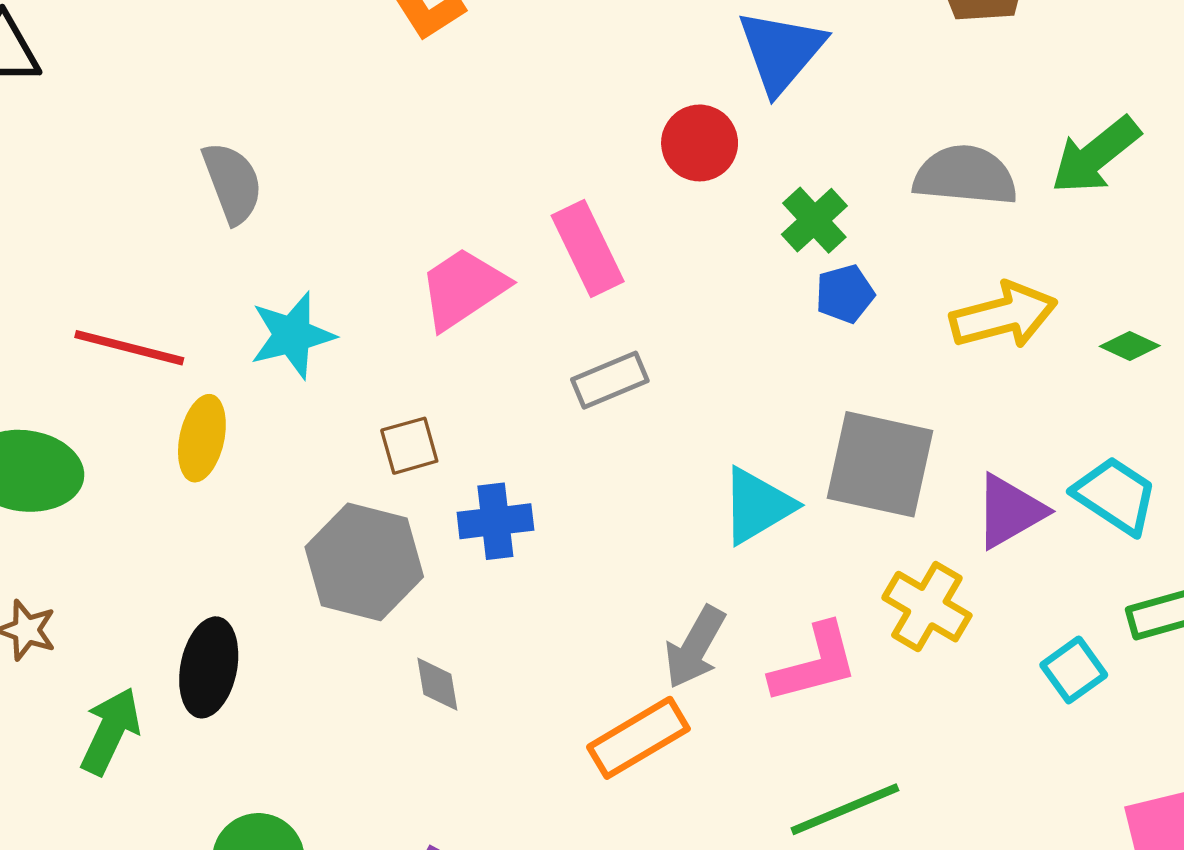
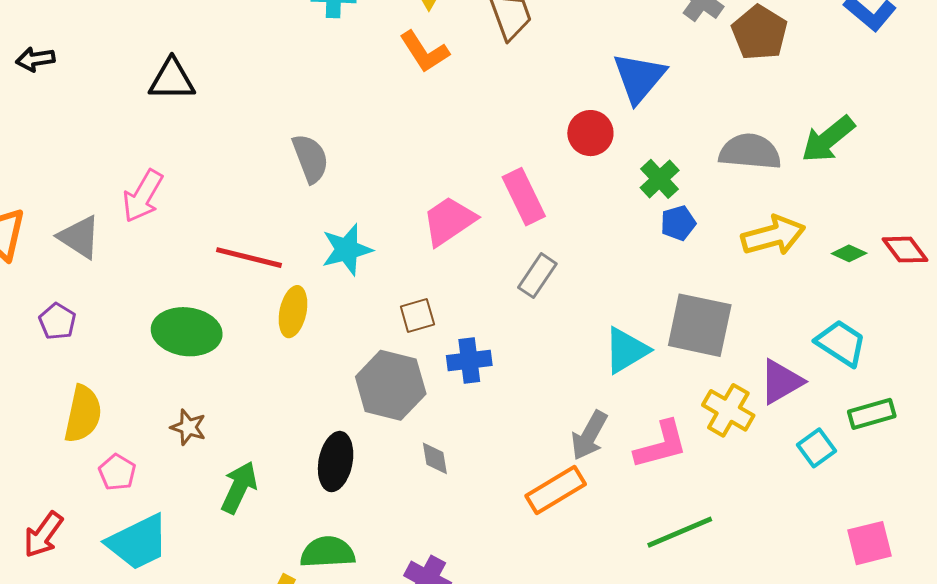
gray rectangle: (610, 380) -> (537, 276), turned -33
purple triangle: (1010, 511) -> (781, 382), moved
black ellipse: (209, 667) -> (336, 462), moved

